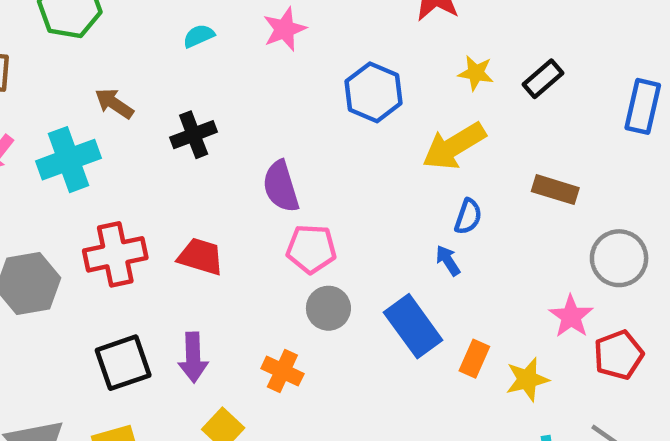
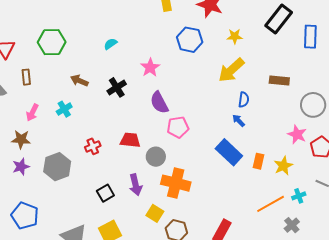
pink star: (285, 29) -> (150, 68), moved
black rectangle: (543, 79) -> (279, 19), moved, size x1.6
blue hexagon: (374, 92) -> (190, 40), moved
cyan cross: (68, 160) -> (64, 109), size x0.6
red cross: (115, 254) -> (93, 146), size x0.6
gray circle: (328, 308) -> (156, 157), moved
black square: (123, 363) -> (105, 193), size x0.7
orange cross: (282, 371) -> (176, 183), size x1.6

